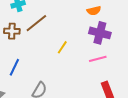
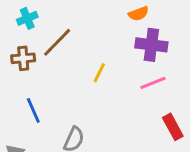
blue line: (14, 67) -> (33, 110), turned -42

